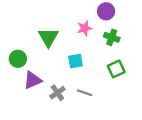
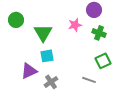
green circle: (18, 59) -> (16, 20), moved
cyan square: (76, 61) -> (47, 56), moved
gray line: (85, 93) -> (89, 80), moved

